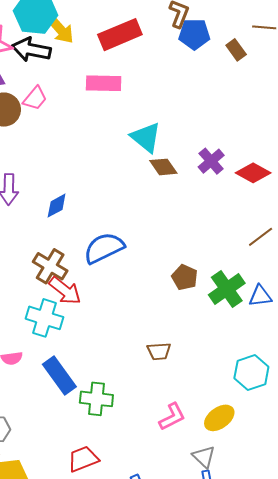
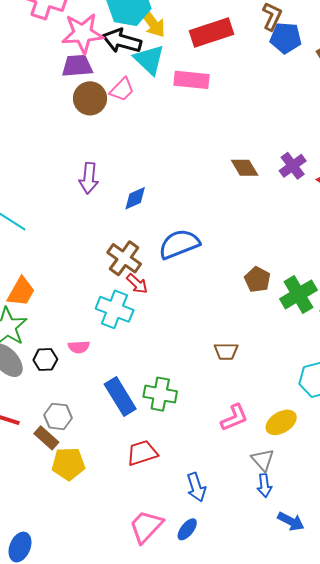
cyan triangle: (146, 137) -> (149, 60), moved
red arrow: (65, 291) -> (137, 284), size x0.7
blue rectangle: (59, 376) -> (120, 396), moved

